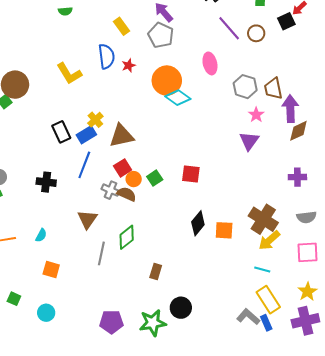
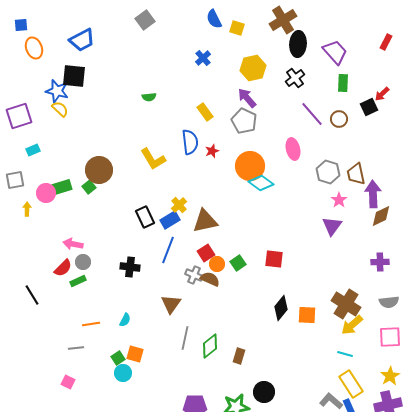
green diamond: (127, 237) -> (210, 346), moved
green square: (14, 299) -> (118, 358), moved, turned 32
cyan circle: (46, 313) -> (123, 373), moved

